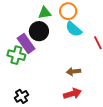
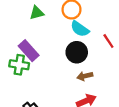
green triangle: (45, 13) -> (37, 13), moved
black circle: (39, 31) -> (77, 52), moved

